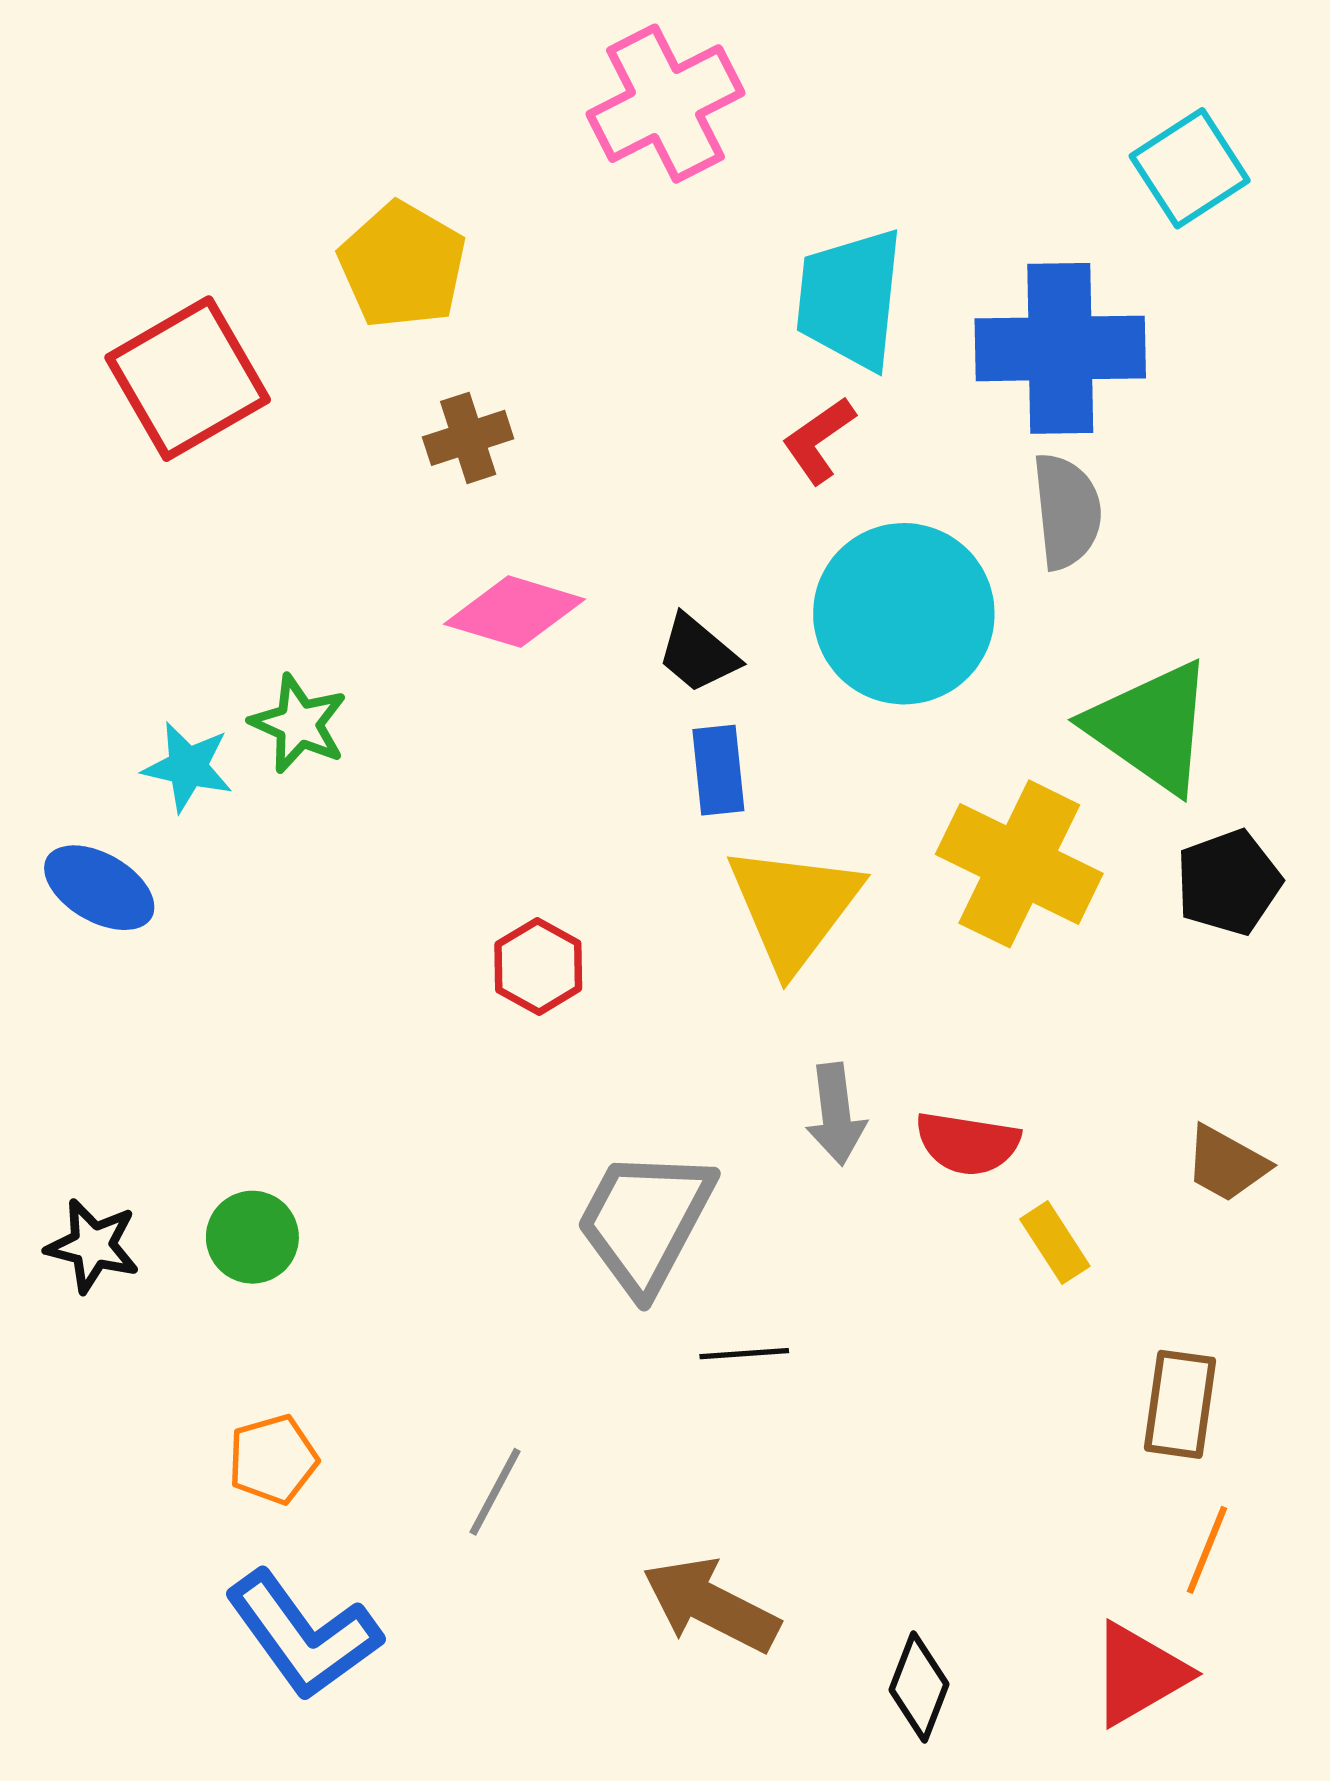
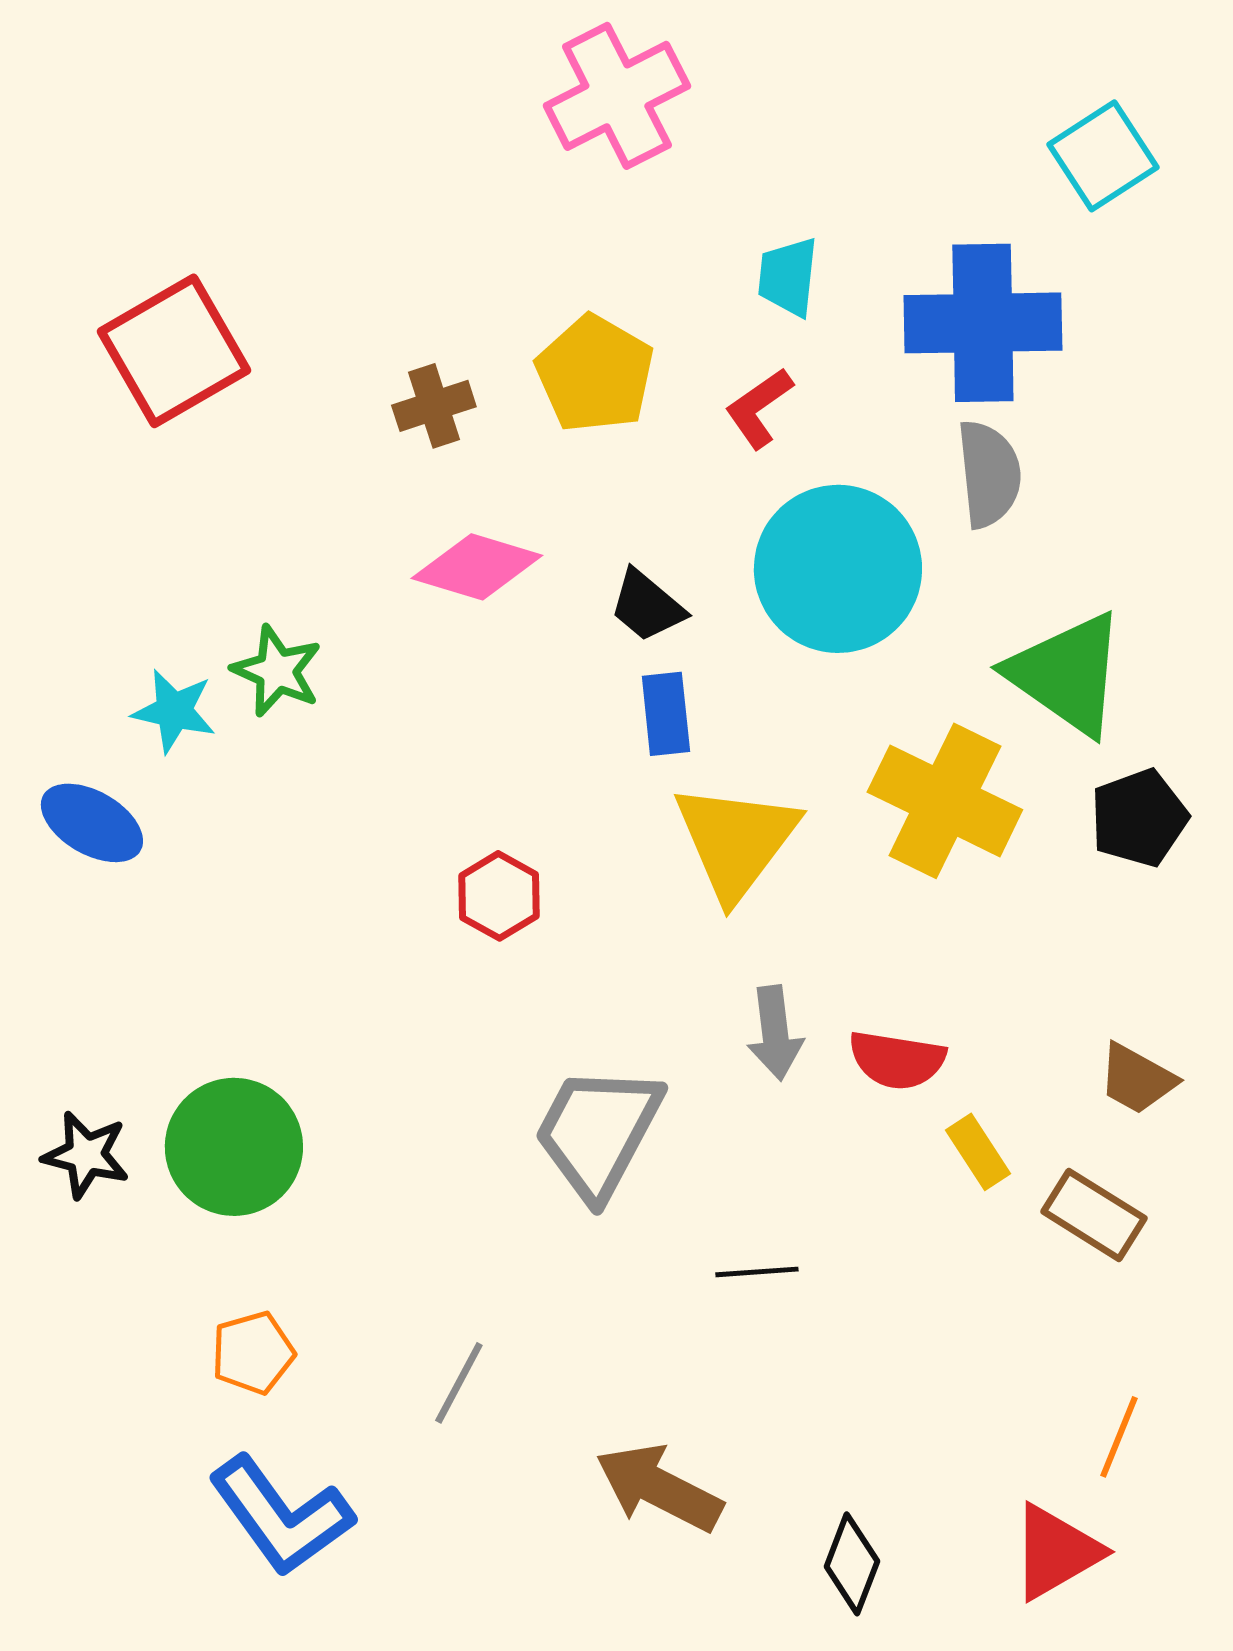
yellow pentagon: (402, 265) -> (595, 374), moved
cyan trapezoid: (850, 299) -> (788, 277), size x0.6
green circle: (252, 1237) -> (234, 1147), size x1.6
black line: (744, 1354) -> (757, 1272), moved
brown rectangle: (1180, 1404) -> (1094, 1215), moved, turned -66

